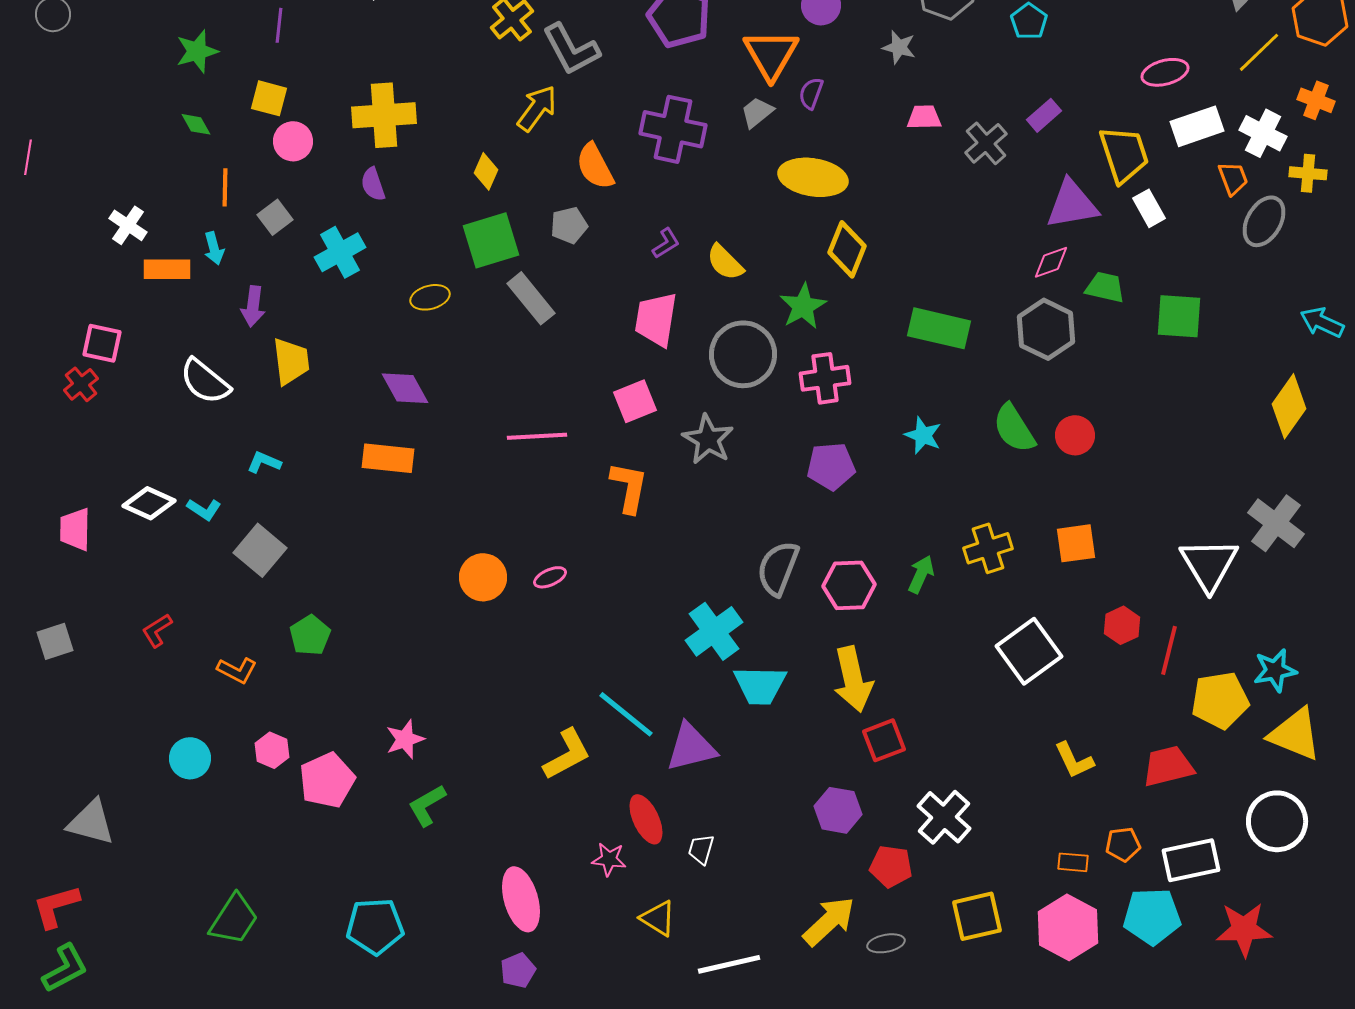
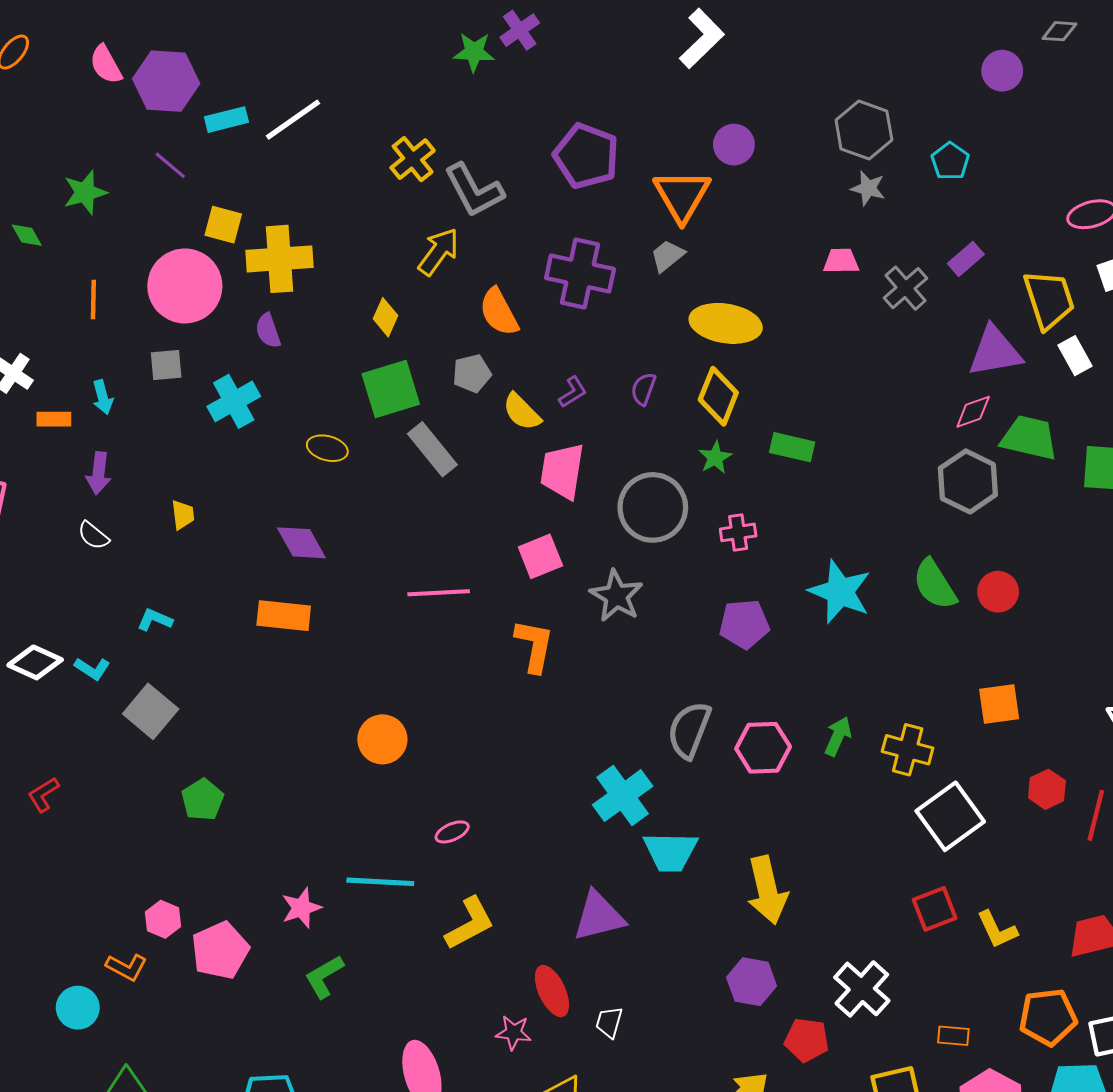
purple line: (279, 25) -> (170, 165), turned -56
gray star: (899, 47) -> (868, 188), moved
purple semicircle: (811, 93) -> (643, 389), moved
yellow square: (269, 98) -> (223, 225), moved
green diamond: (196, 124) -> (27, 235), moved
pink circle: (293, 141) -> (185, 286), size x1.8
orange line: (225, 187) -> (93, 299), moved
gray square: (275, 217) -> (166, 365), turned 32
yellow diamond: (847, 249) -> (718, 396), moved
yellow semicircle: (725, 262) -> (522, 412), moved
orange rectangle: (167, 269) -> (54, 419), size x0.7
green trapezoid: (1105, 287) -> (1029, 438), size x1.4
yellow ellipse: (430, 297) -> (327, 448), turned 30
purple arrow: (253, 306) -> (99, 473), moved
green star: (803, 306) -> (715, 458), size x0.7
green rectangle: (939, 328) -> (792, 447), moved, size x0.7
yellow trapezoid: (291, 361) -> (183, 515), size x0.6
pink cross: (825, 378) -> (738, 532), size x0.7
white semicircle: (205, 381) -> (93, 536), size x0.6
cyan star: (923, 435) -> (840, 592), size x1.6
yellow cross: (988, 548) -> (908, 750), moved, turned 33
pink ellipse: (550, 577) -> (452, 832), moved
orange L-shape: (237, 670) -> (127, 967), moved
yellow arrow: (853, 679) -> (767, 890), moved
cyan line: (626, 714) -> (380, 882), moved, turned -36
red square: (884, 740) -> (935, 909), moved
cyan circle: (190, 758) -> (78, 1008), moved
orange pentagon: (1123, 844) -> (1048, 1017), size x1.6
orange rectangle: (1073, 862) -> (953, 1036), moved

